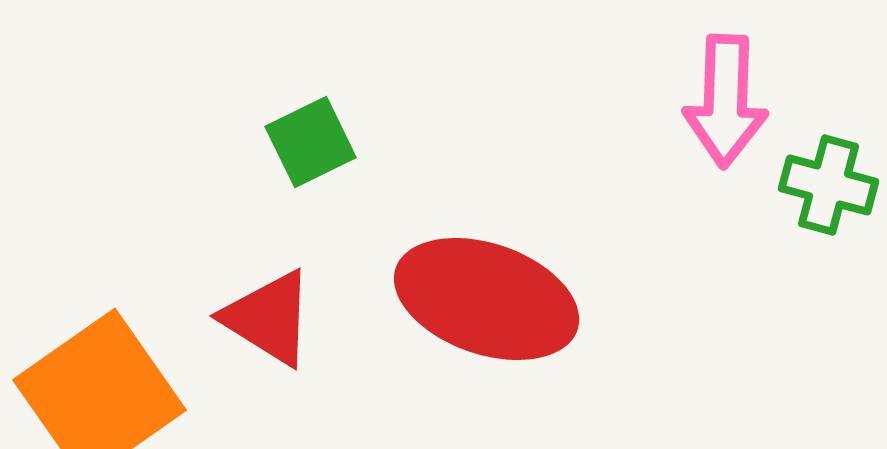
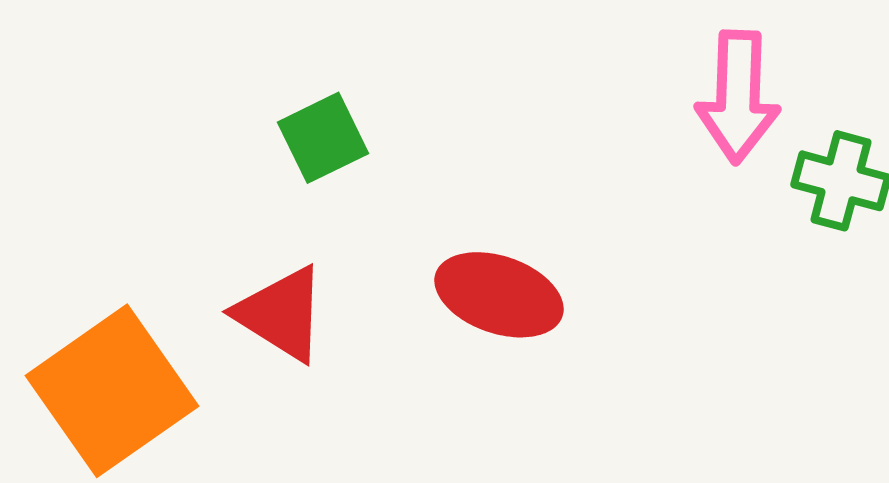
red ellipse: (487, 299) -> (499, 295), size x0.7

